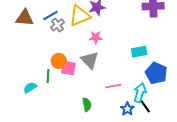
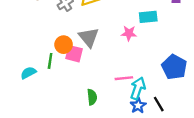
pink star: (96, 37) -> (129, 33), moved
cyan rectangle: (139, 52) -> (148, 17), moved
gray triangle: (90, 60) -> (89, 37), moved
cyan arrow: (140, 93) -> (138, 88), moved

